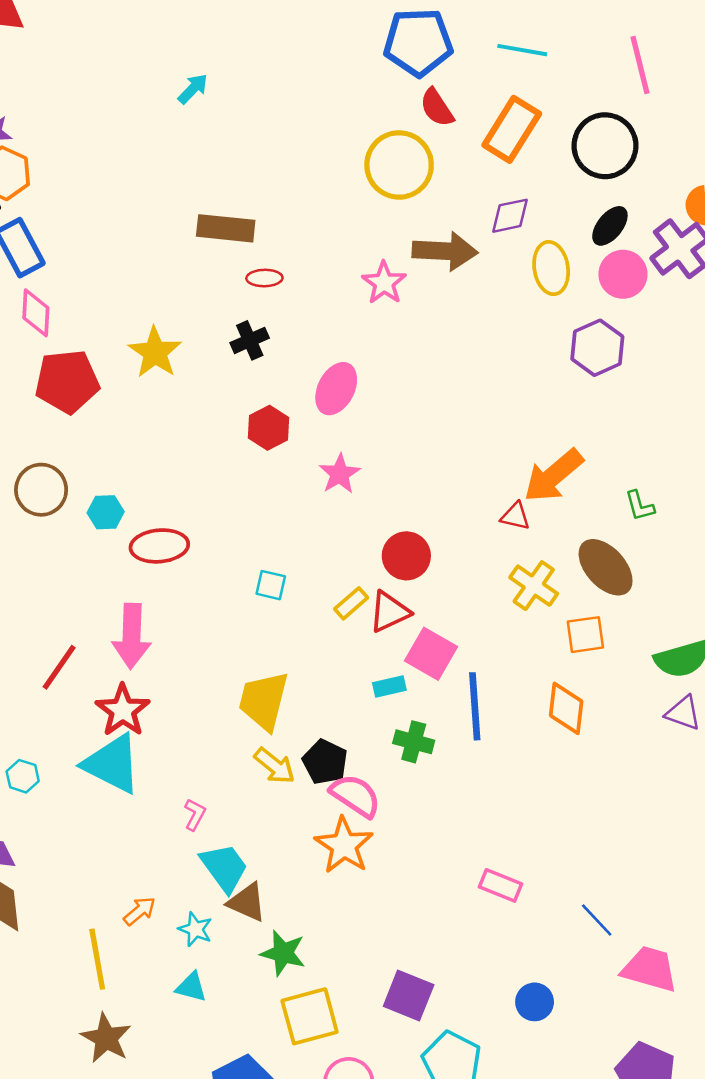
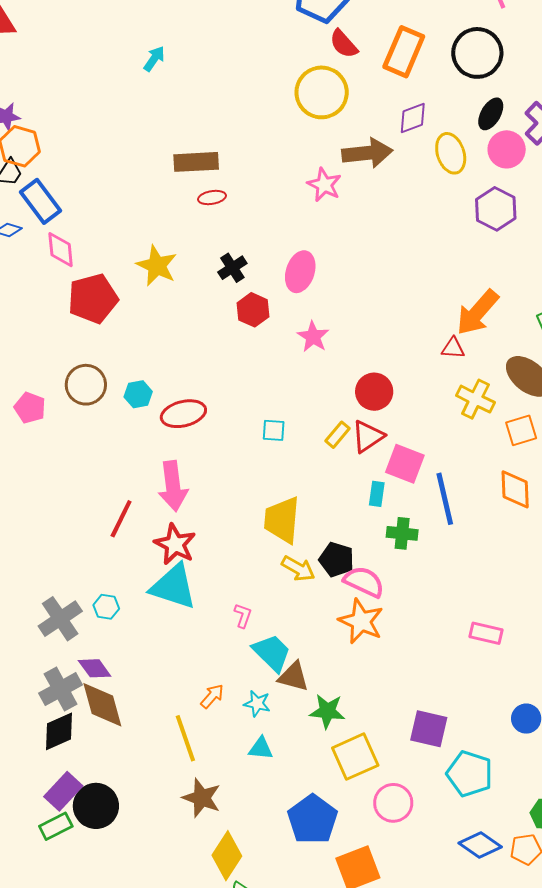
red ellipse: (264, 278) -> (212, 197), moved
black cross: (250, 340) -> (232, 268), moved
cyan rectangle: (389, 686) -> (377, 494), turned -60

